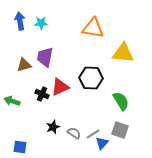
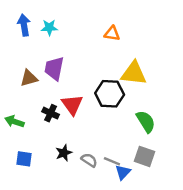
orange triangle: (93, 28) -> (112, 34), size x0.6
yellow triangle: (123, 53) -> (134, 73), moved
red triangle: (60, 87) -> (72, 105), turned -42
gray line: (93, 134) -> (112, 161), turned 56
blue square: (20, 147) -> (24, 159), moved

